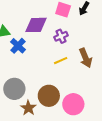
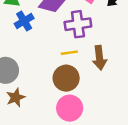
purple cross: (61, 36) -> (78, 24), size x1.5
brown circle: (49, 96) -> (66, 78), moved

